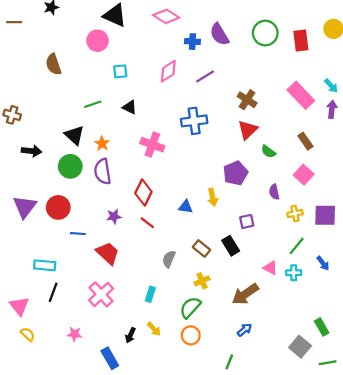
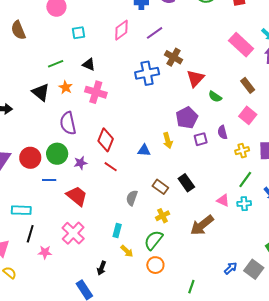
brown cross: (247, 100) -> (173, 57), moved
orange star: (102, 144) -> (66, 87), moved
pink cross: (152, 145) -> (96, 92), moved
green circle: (70, 166) -> (57, 154), moved
purple square: (247, 221) -> (201, 139), moved
yellow arrow: (154, 329) -> (127, 251), moved
blue arrow: (244, 330) -> (231, 268), moved
pink star: (75, 334) -> (45, 252), moved

